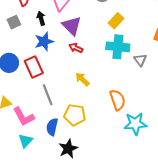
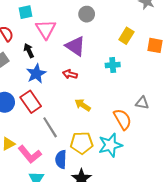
yellow rectangle: (116, 21) -> (126, 36), moved
purple triangle: (72, 26) -> (75, 46), moved
cyan cross: (118, 47) -> (113, 65), size x0.6
gray triangle: (140, 60) -> (142, 103), moved, turned -32
cyan star: (135, 124) -> (110, 145), moved

